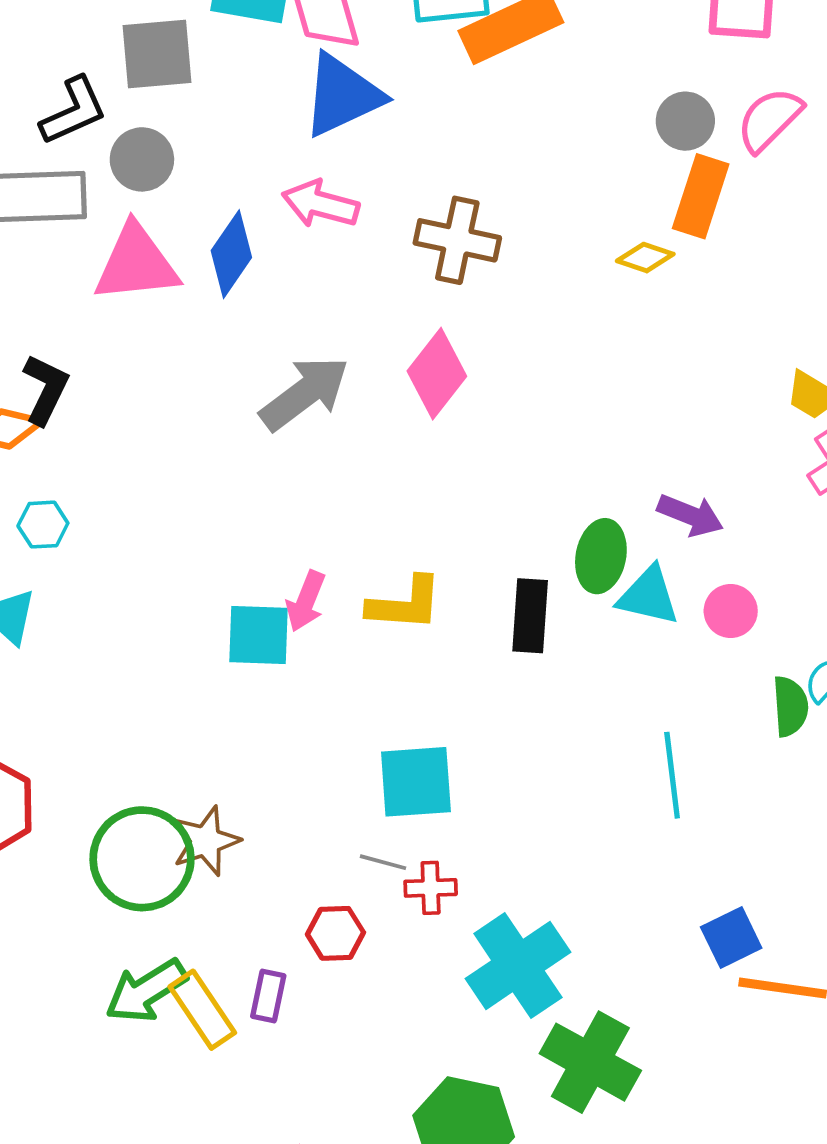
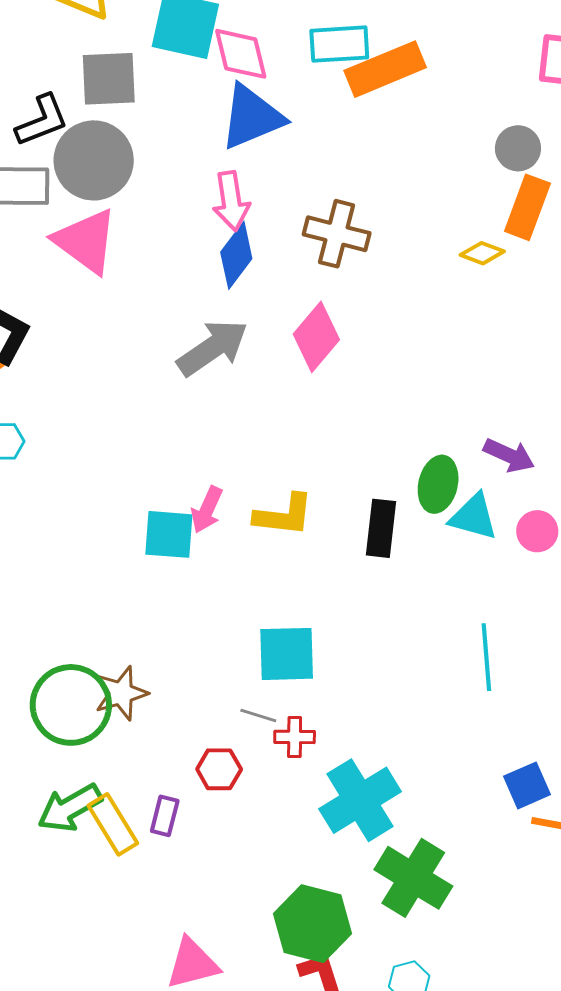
gray circle: (142, 159) -> (94, 160), size x1.6
pink arrow: (321, 204) -> (231, 201), turned -116
blue diamond: (231, 254) -> (236, 255), moved
pink triangle: (136, 263) -> (86, 241), turned 40

